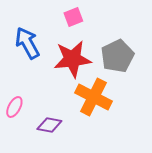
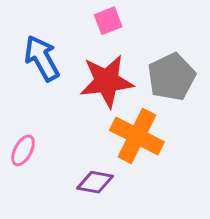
purple diamond: (49, 125) -> (95, 182), moved

